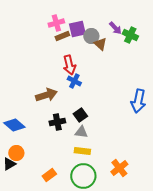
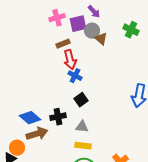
purple arrow: (115, 28) -> (94, 12), moved
brown rectangle: (62, 36) -> (63, 44), moved
brown arrow: (46, 95) -> (37, 134), moved
black square: (80, 115) -> (81, 100), moved
blue diamond: (14, 125) -> (30, 118), moved

